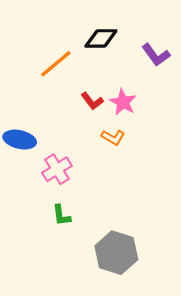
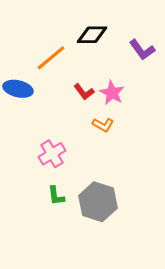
blue ellipse: (20, 140) -> (18, 89), moved
gray hexagon: (116, 253) -> (98, 202), moved

